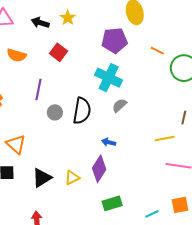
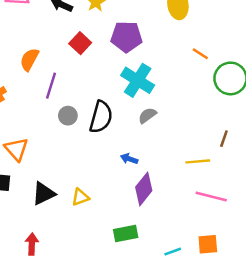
purple pentagon: (114, 40) -> (126, 37), moved
orange semicircle: (17, 55) -> (29, 59), moved, turned 96
purple diamond: (99, 169) -> (144, 189), moved

